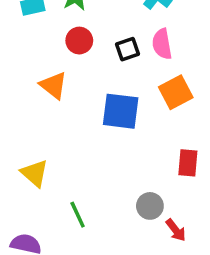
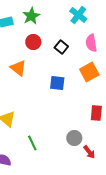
pink semicircle: (162, 44) -> (91, 43), moved
black square: (128, 49) -> (61, 47), turned -32
blue square: (121, 111) -> (57, 83), size x0.7

